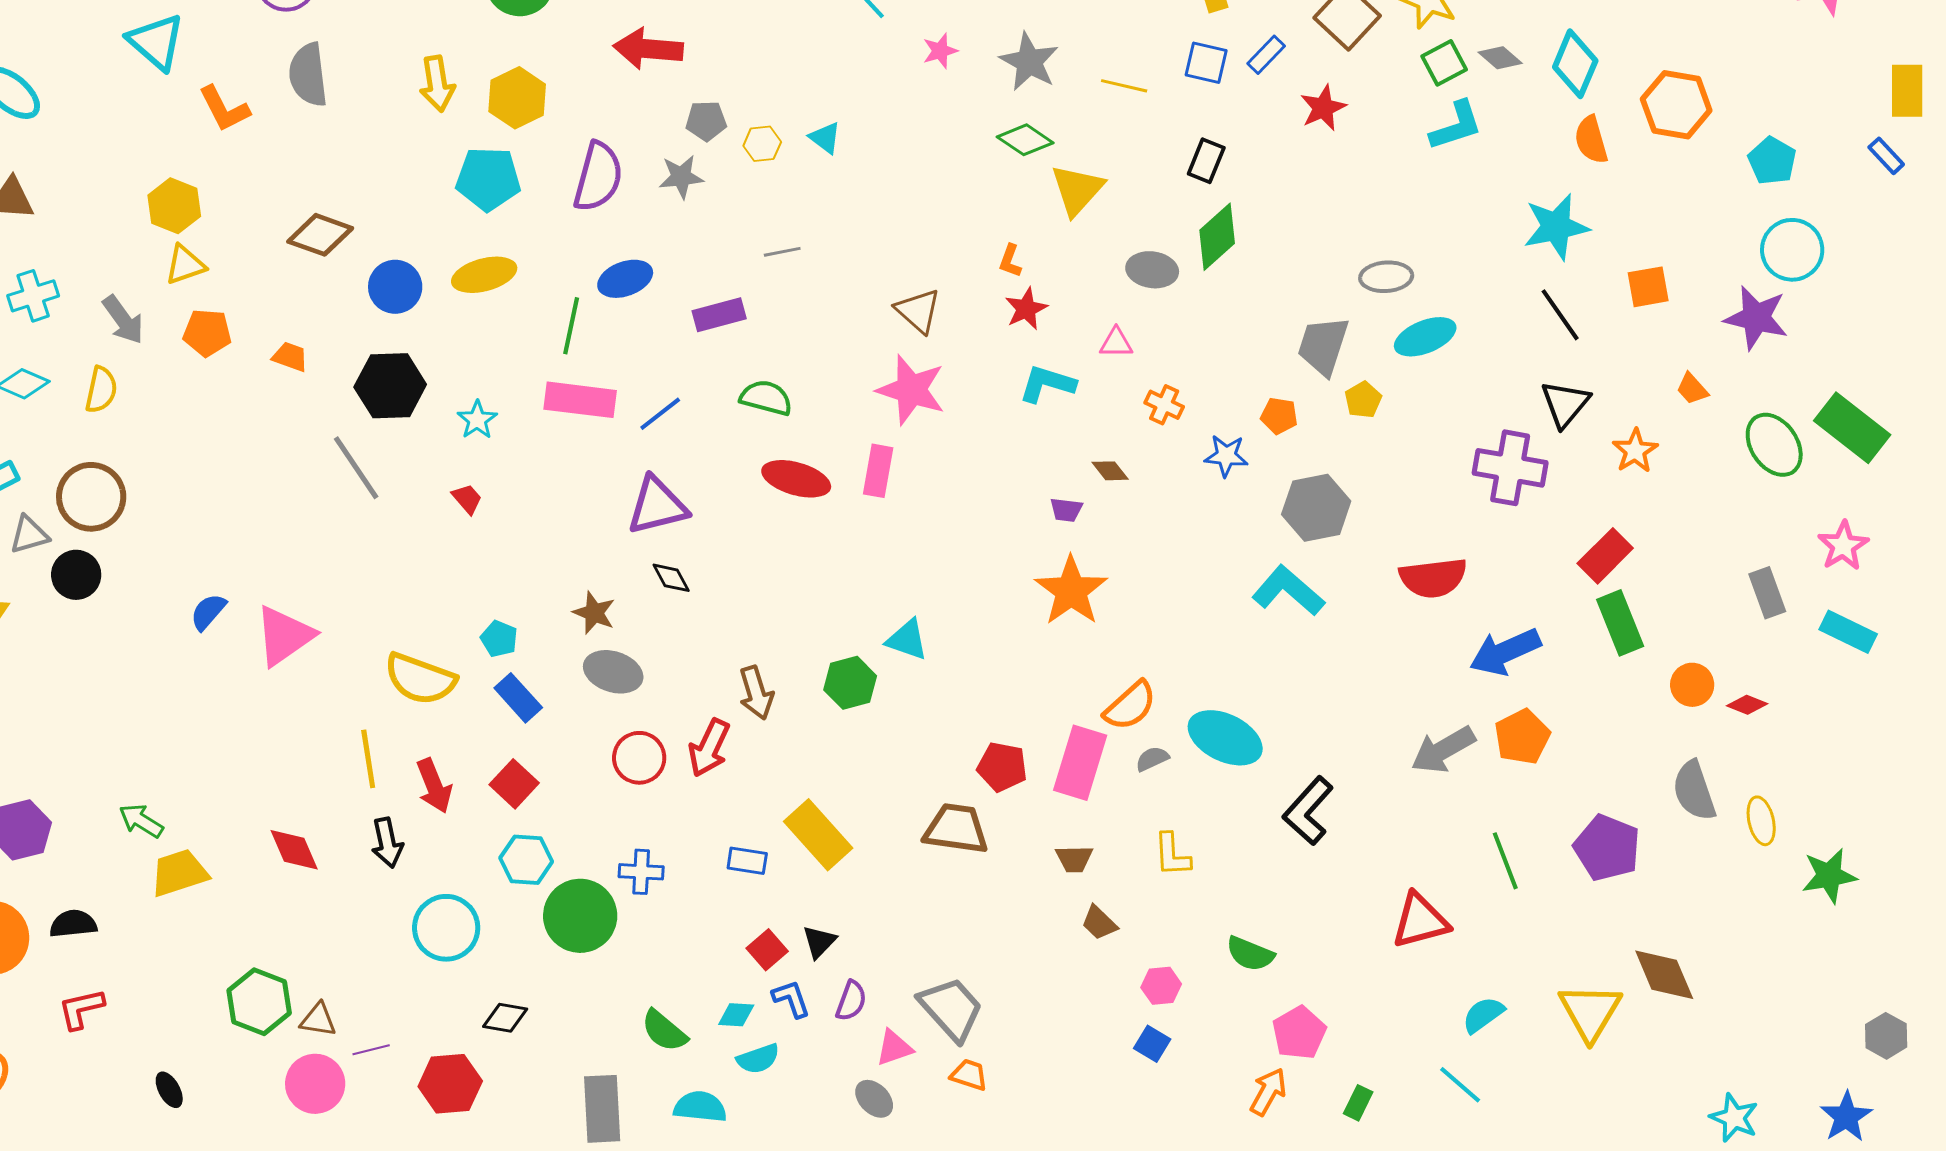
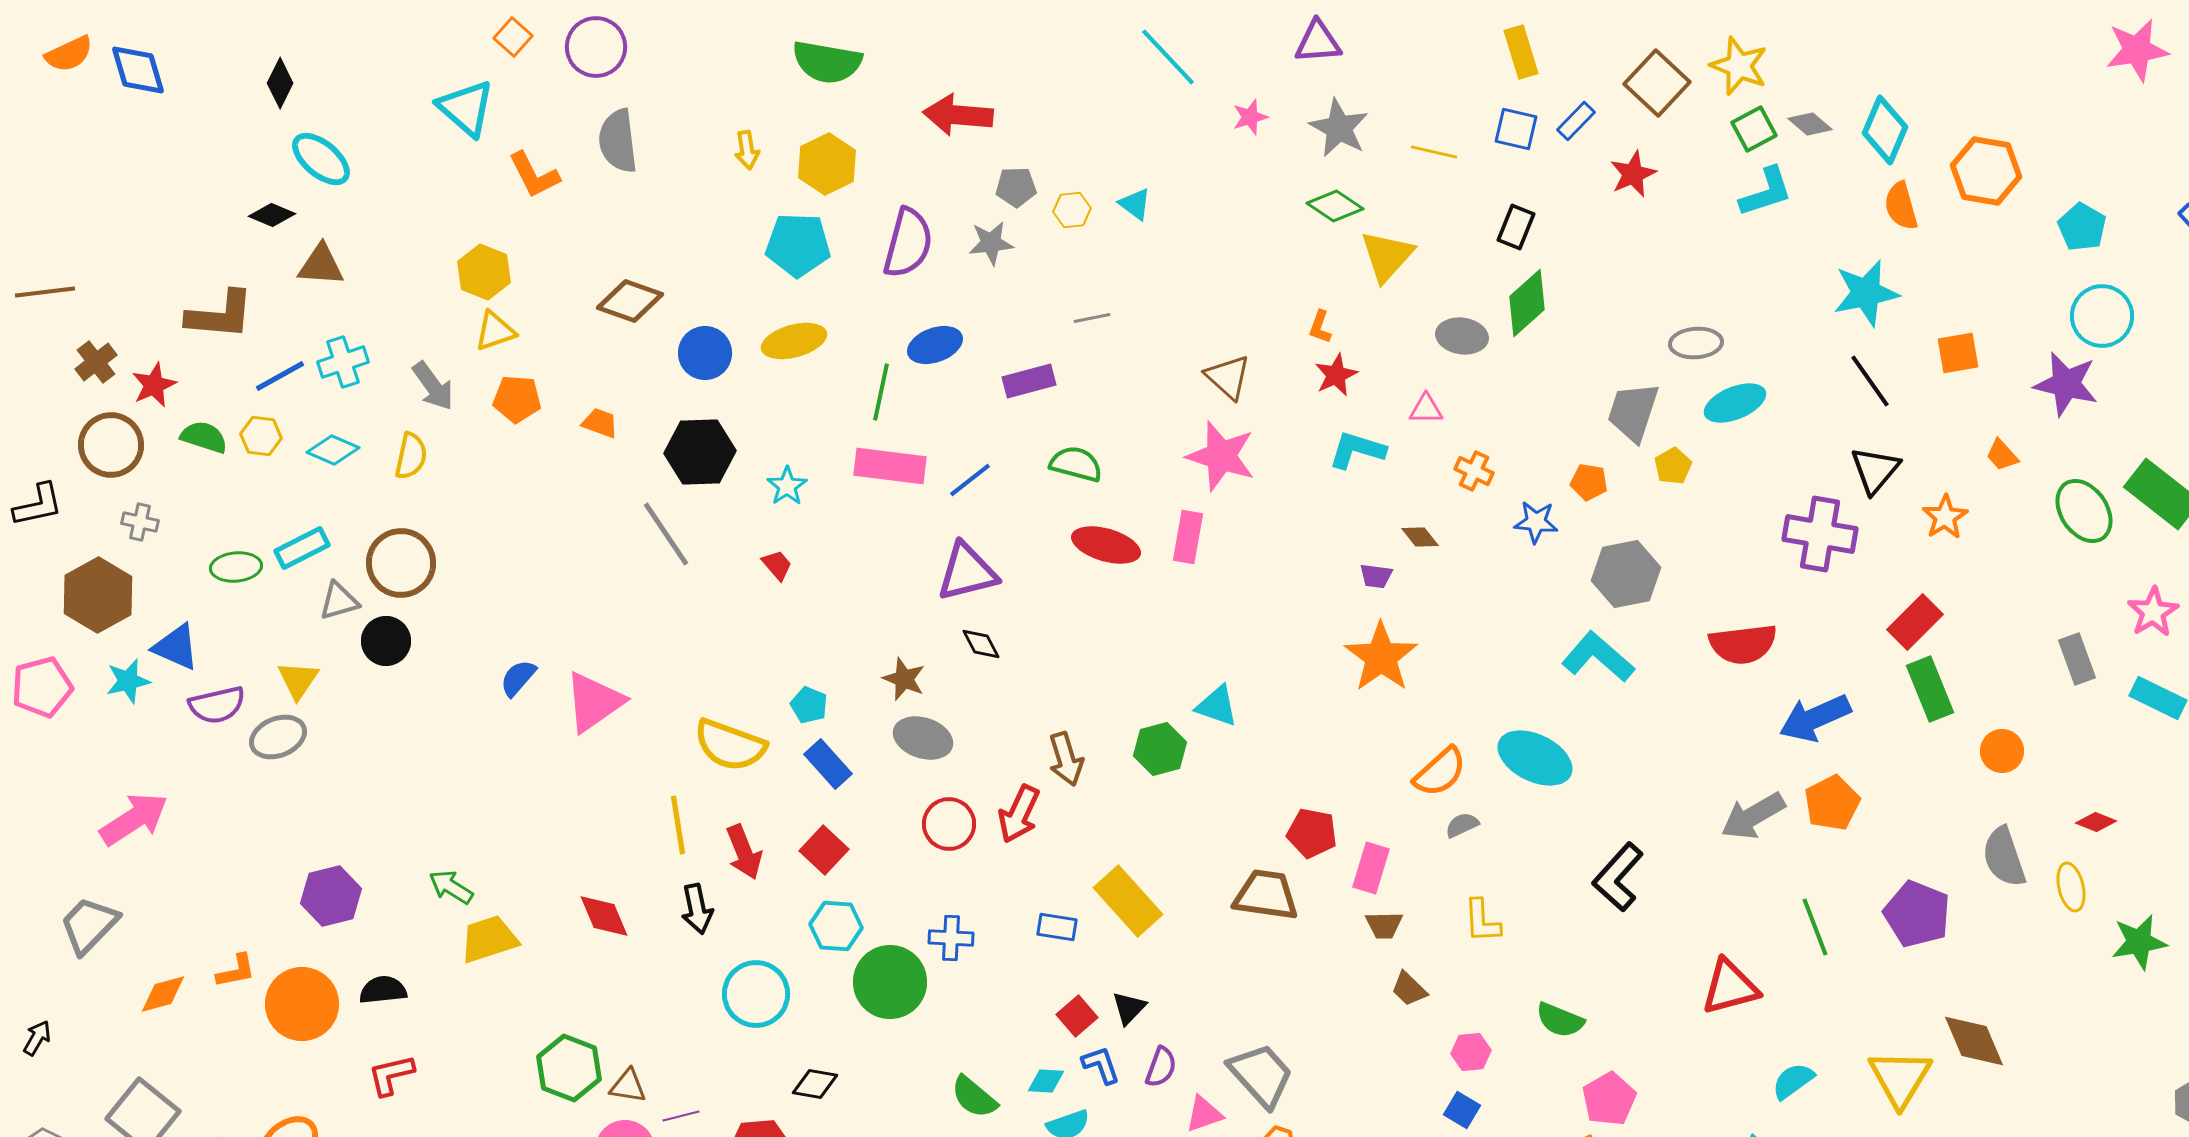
yellow arrow: (437, 84) -> (747, 150), size x0.7
red diamond: (1747, 705) -> (2096, 822), moved
cyan ellipse: (1225, 738) -> (1535, 758), moved
pink rectangle: (1080, 763) -> (1371, 868), moved, size x0.7

